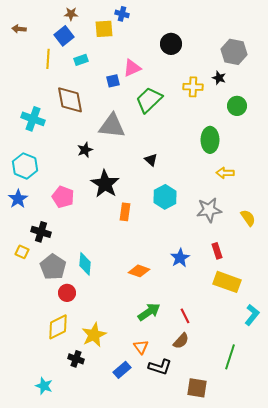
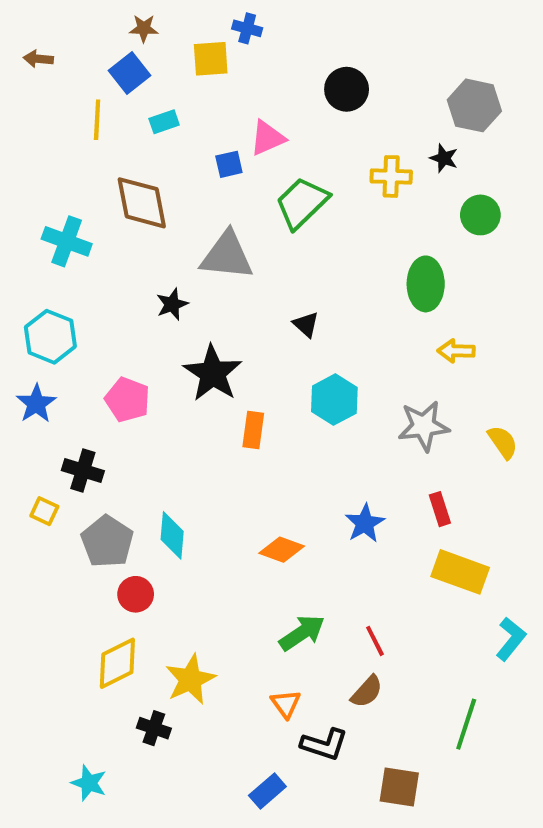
blue rectangle: (122, 370) -> (267, 791), moved

